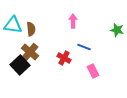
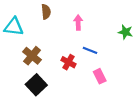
brown semicircle: (31, 29) -> (46, 12), moved
black square: (20, 65) -> (36, 85), moved

